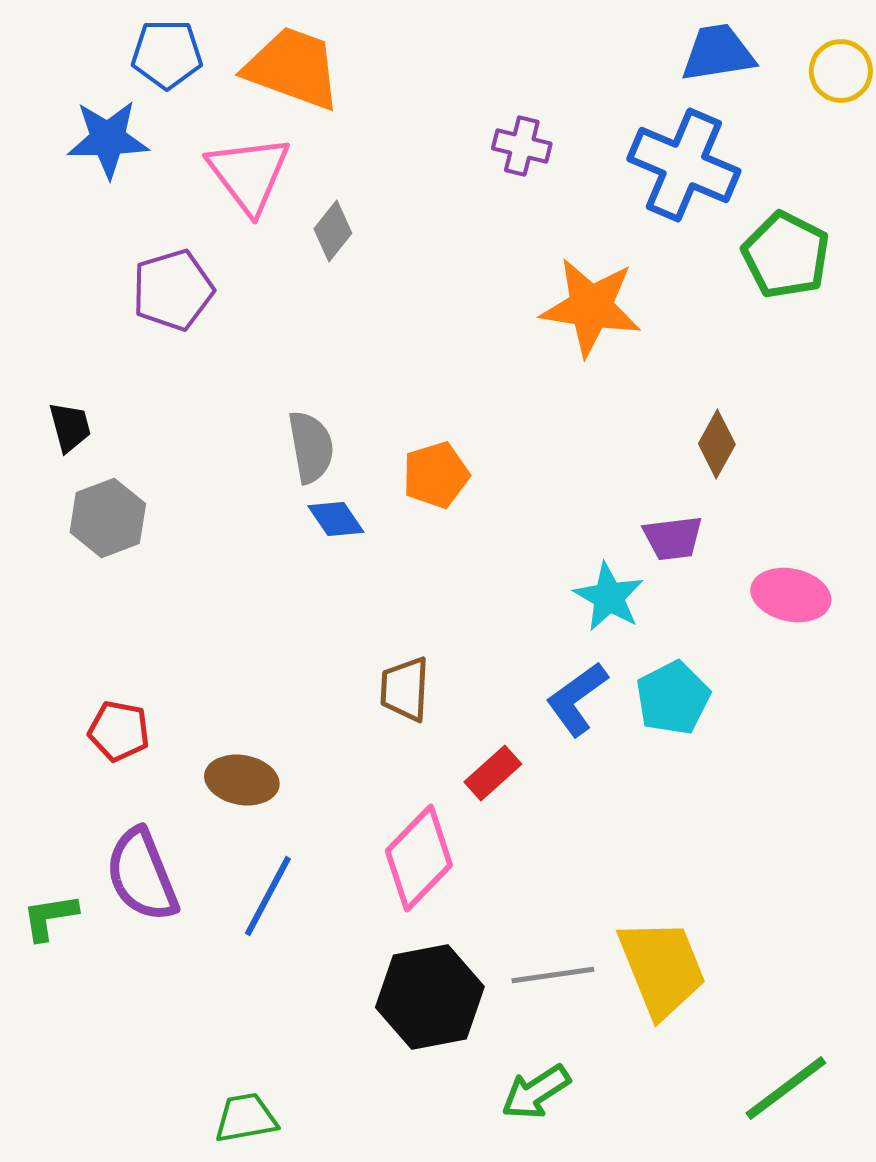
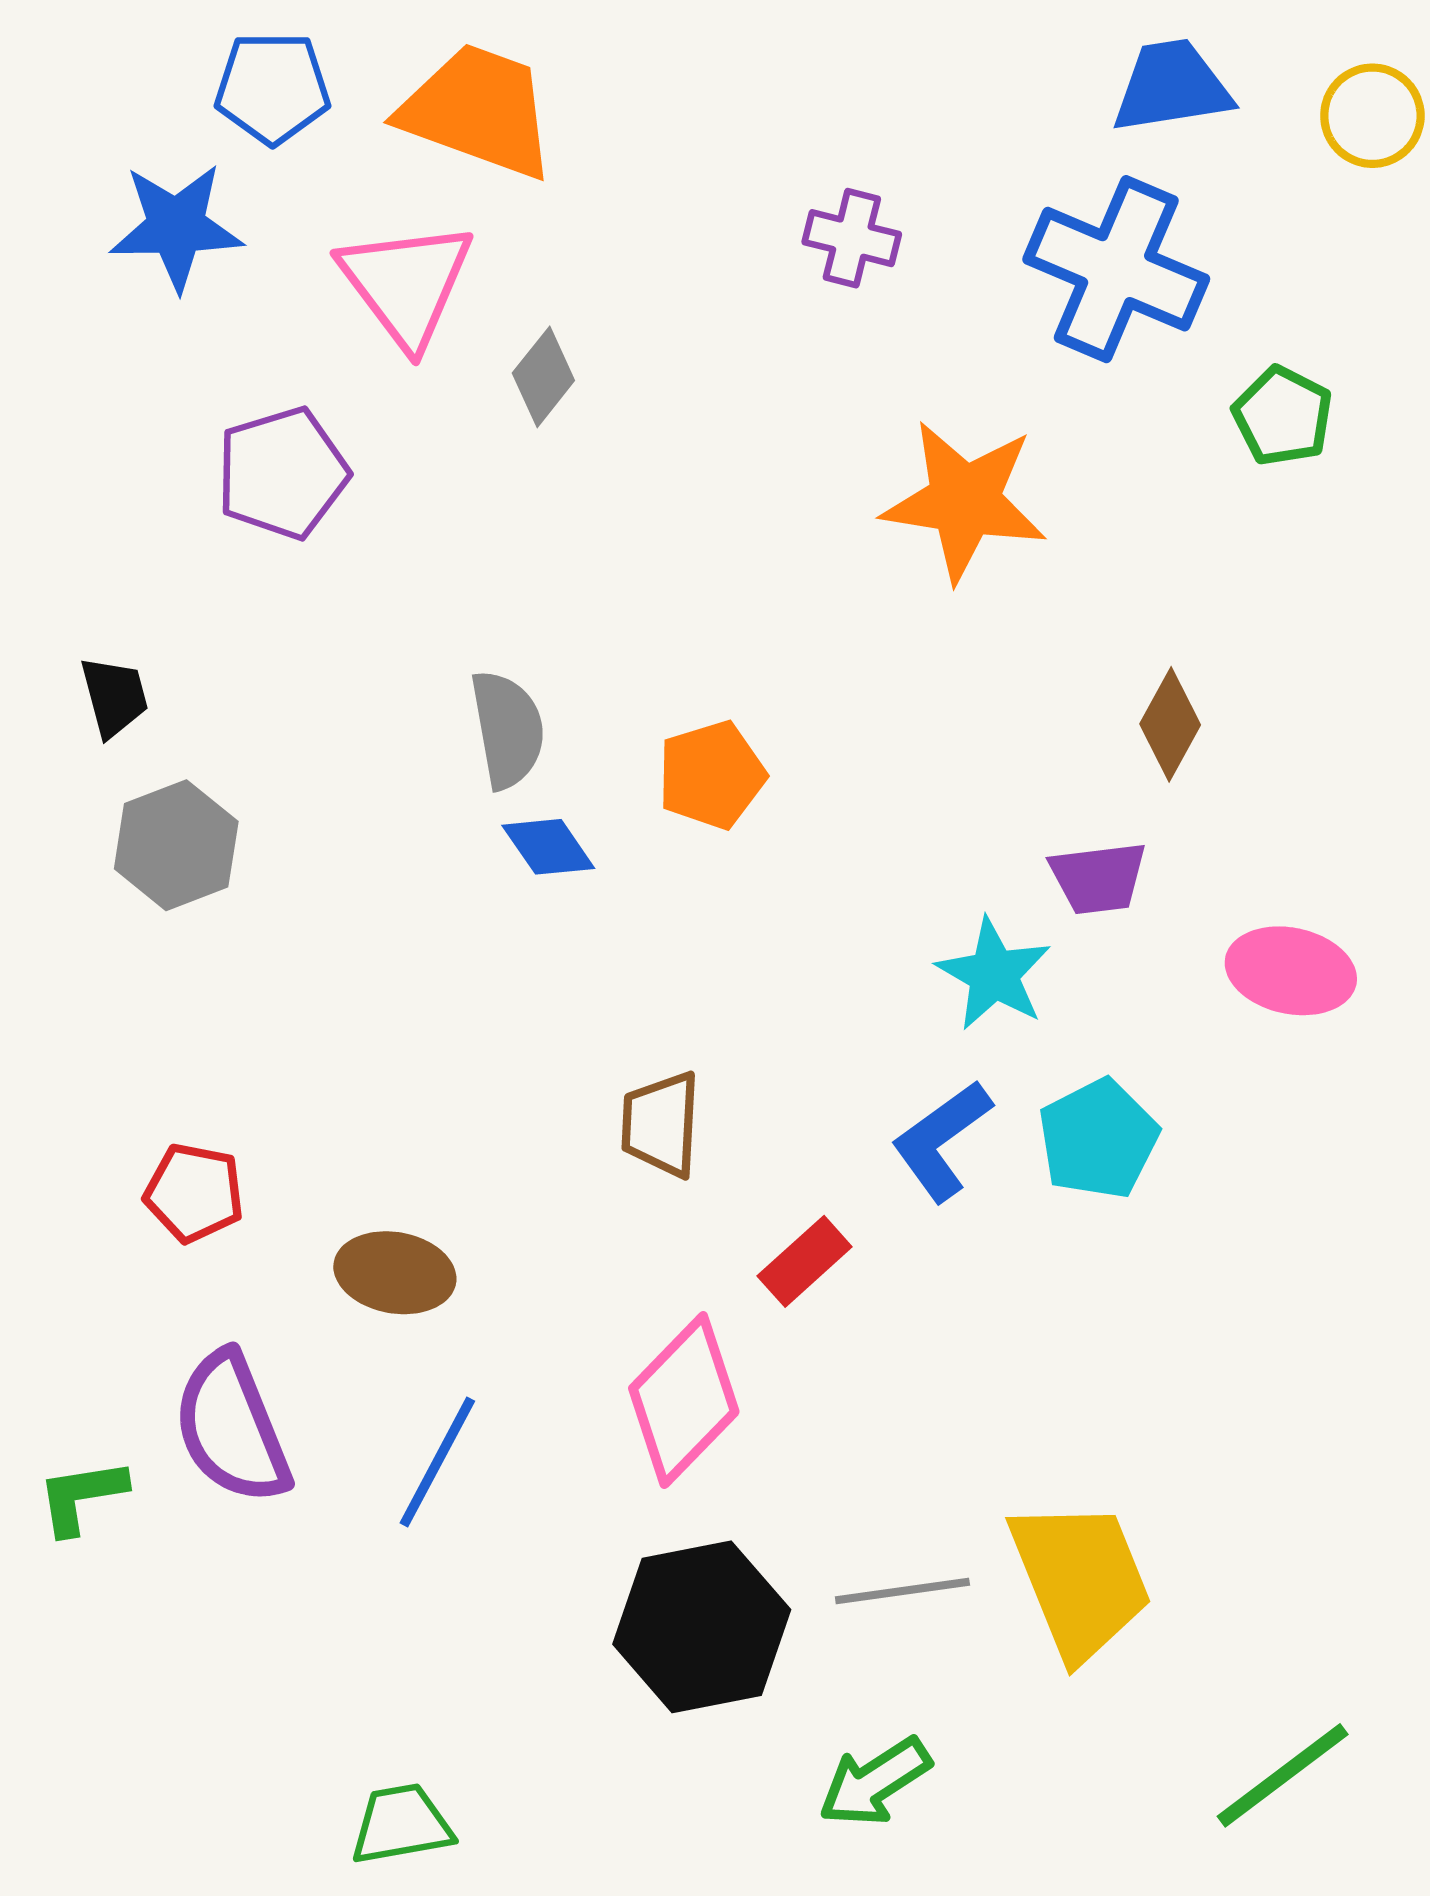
green pentagon: (786, 255) -> (1283, 416), size x0.7

